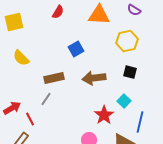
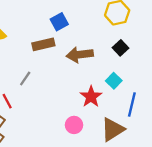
black square: (130, 72) -> (121, 48), turned 32
brown rectangle: (54, 78) -> (43, 44), moved

